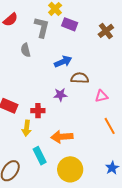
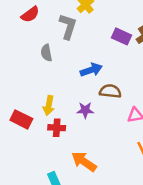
purple rectangle: (70, 24) -> (121, 36), moved
yellow arrow: (27, 128) -> (49, 105), moved
orange arrow: (62, 137) -> (84, 162), turned 35

